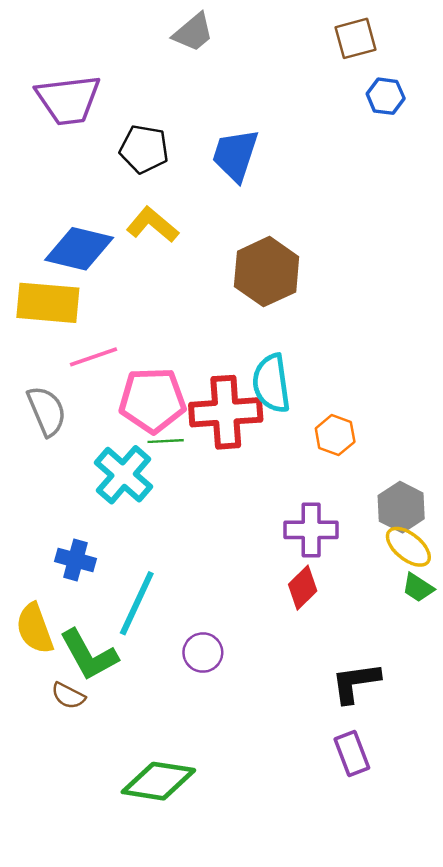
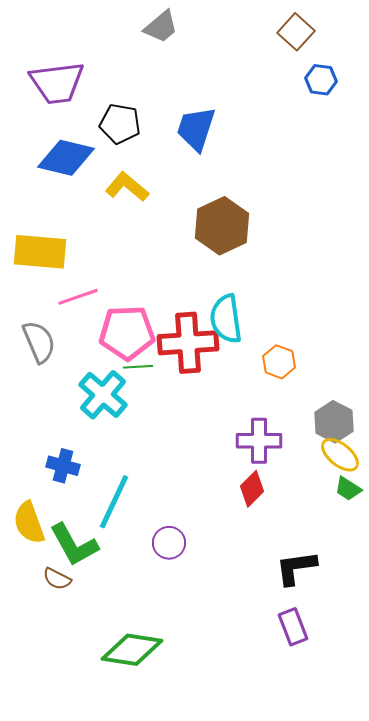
brown square: (355, 38) -> (296, 32), turned -33
blue diamond: (79, 249) -> (66, 158), moved

